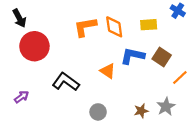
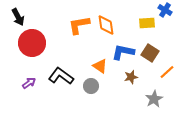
yellow rectangle: (149, 25) -> (147, 23), moved
purple arrow: (22, 97) -> (29, 83), moved
brown star: (141, 111) -> (131, 77), moved
gray circle: (98, 112) -> (91, 86), moved

